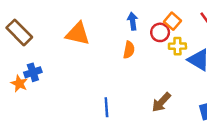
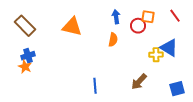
orange square: (173, 21) -> (148, 17), turned -32
yellow cross: (177, 46) -> (156, 55), moved
blue cross: (33, 72) -> (28, 56), moved

